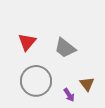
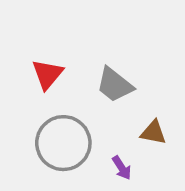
brown triangle: (87, 84) -> (153, 132), moved, turned -42

